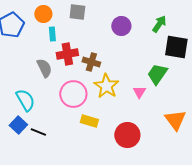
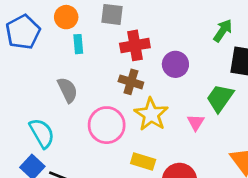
purple circle: (121, 26) -> (175, 64), moved
red cross: (67, 54) -> (135, 45), moved
yellow rectangle: (89, 121) -> (143, 162), moved

